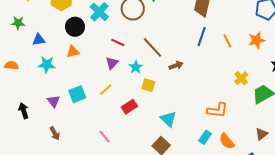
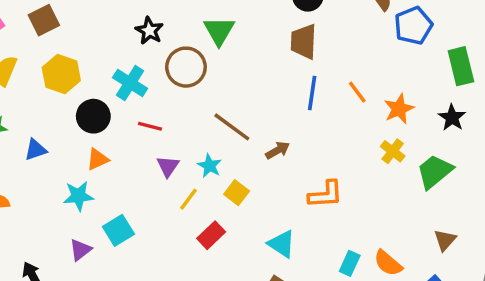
orange star: (256, 40) -> (399, 109), moved
red line: (118, 42) -> (150, 126), moved
cyan star: (47, 64) -> (78, 196), moved
yellow square: (148, 85) -> (237, 193), turned 32
yellow line: (106, 90) -> (188, 199), moved
purple triangle: (54, 101) -> (80, 250), turned 40
orange L-shape: (217, 110) -> (326, 194), moved

